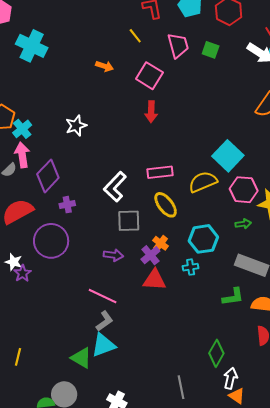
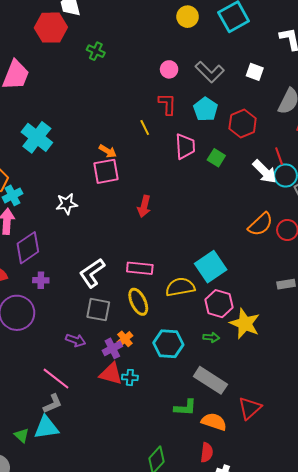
cyan cross: (32, 46) -> (37, 137), moved
pink square: (149, 76) -> (106, 171), moved, turned 36
cyan cross: (191, 267) -> (130, 377), moved
green triangle: (81, 358) -> (22, 435), size x0.7

